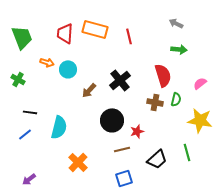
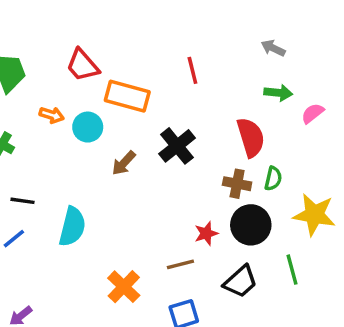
orange rectangle: (95, 29) -> (127, 96), moved
red trapezoid: (65, 33) -> (83, 65), turned -45
pink semicircle: (200, 83) -> (313, 113), moved
black circle: (112, 120) -> (251, 225), moved
orange cross: (78, 162) -> (124, 287), moved

